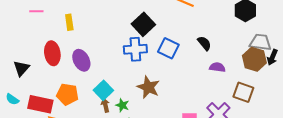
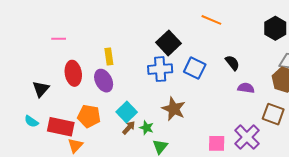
pink line: (36, 11) -> (59, 39), moved
yellow rectangle: (69, 22) -> (109, 57), moved
brown arrow: (105, 105) -> (129, 128), turned 56

